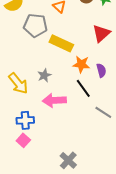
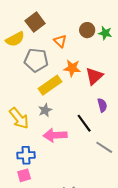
red triangle: (101, 33) -> (94, 76), moved
yellow rectangle: (61, 43) -> (50, 85), moved, turned -60
orange star: (81, 64) -> (72, 68), moved
pink square: (23, 140) -> (24, 175), turned 32

